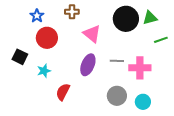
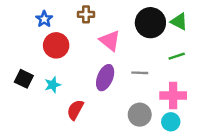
green triangle: (150, 18) -> (179, 21), turned 42
green line: (161, 40) -> (177, 56), moved
black square: (20, 57) -> (24, 79), moved
pink cross: (140, 68) -> (173, 96), moved

